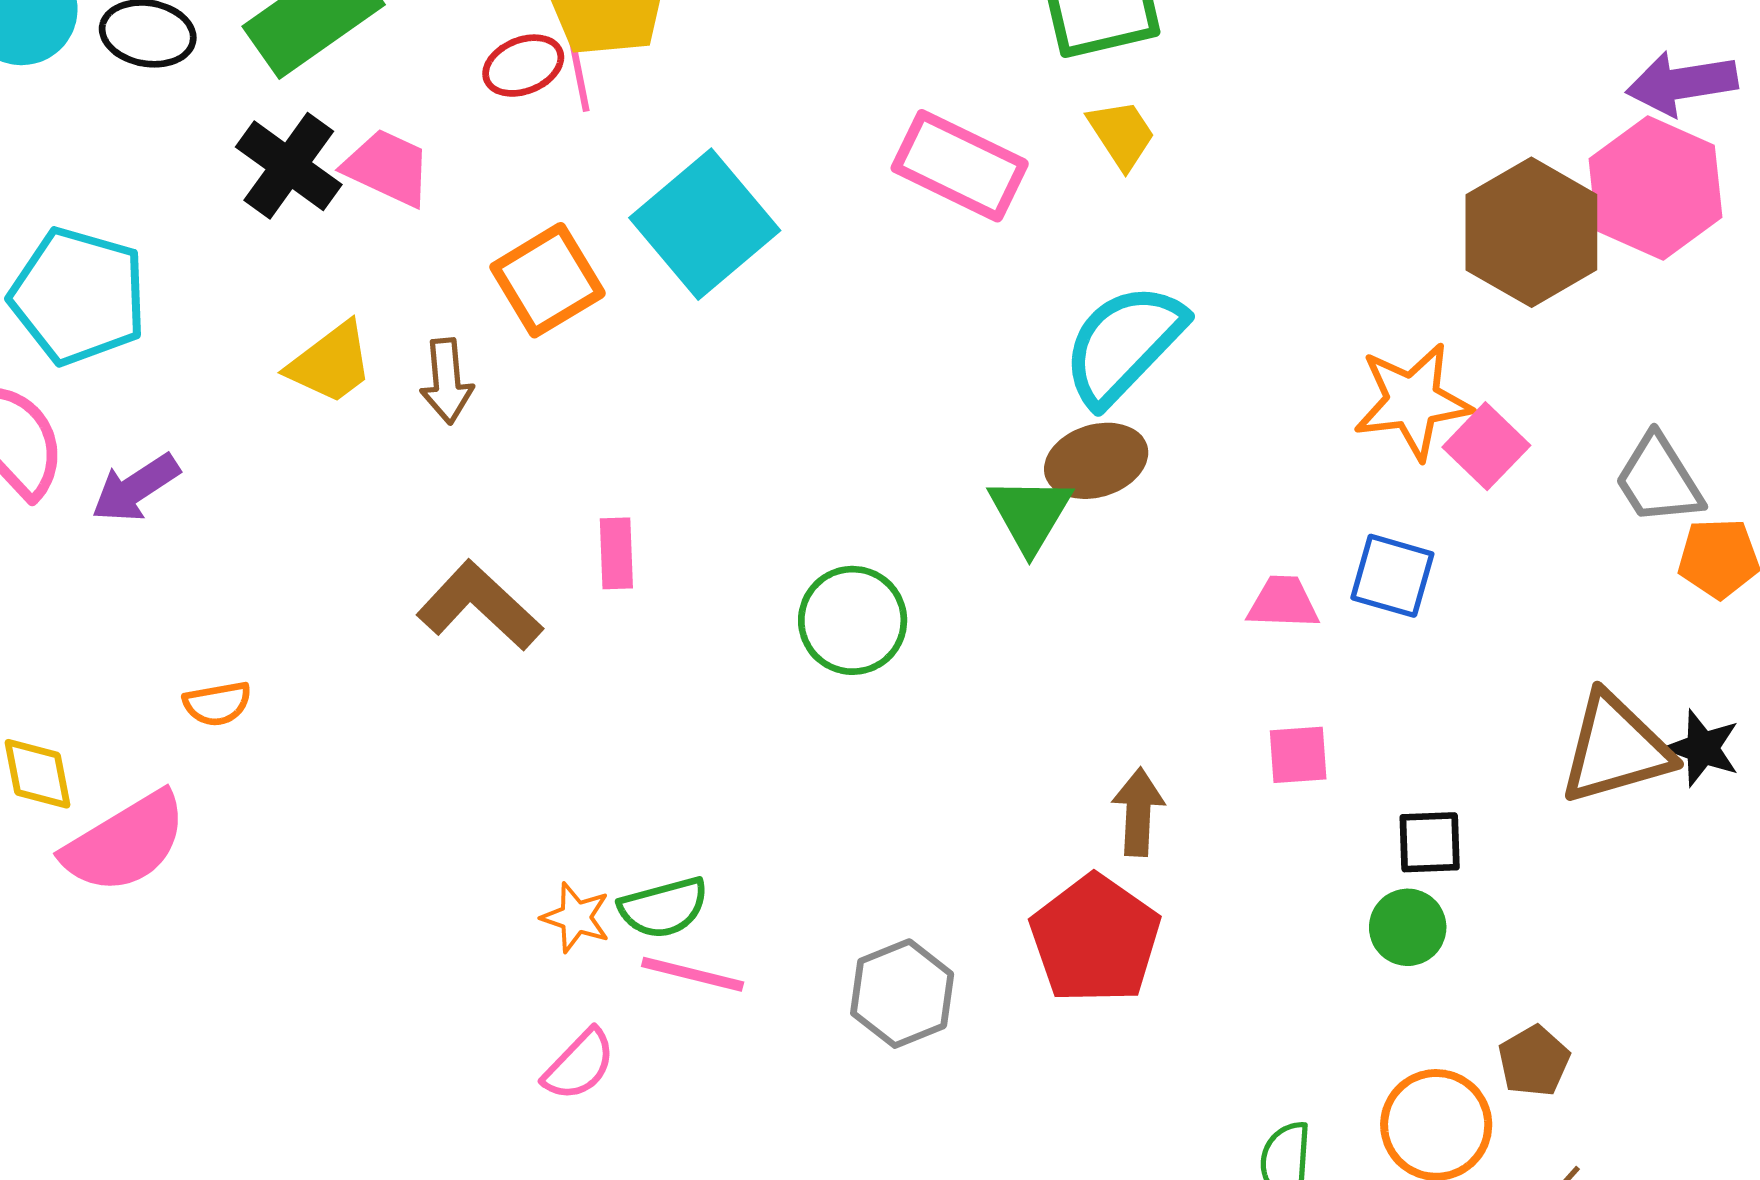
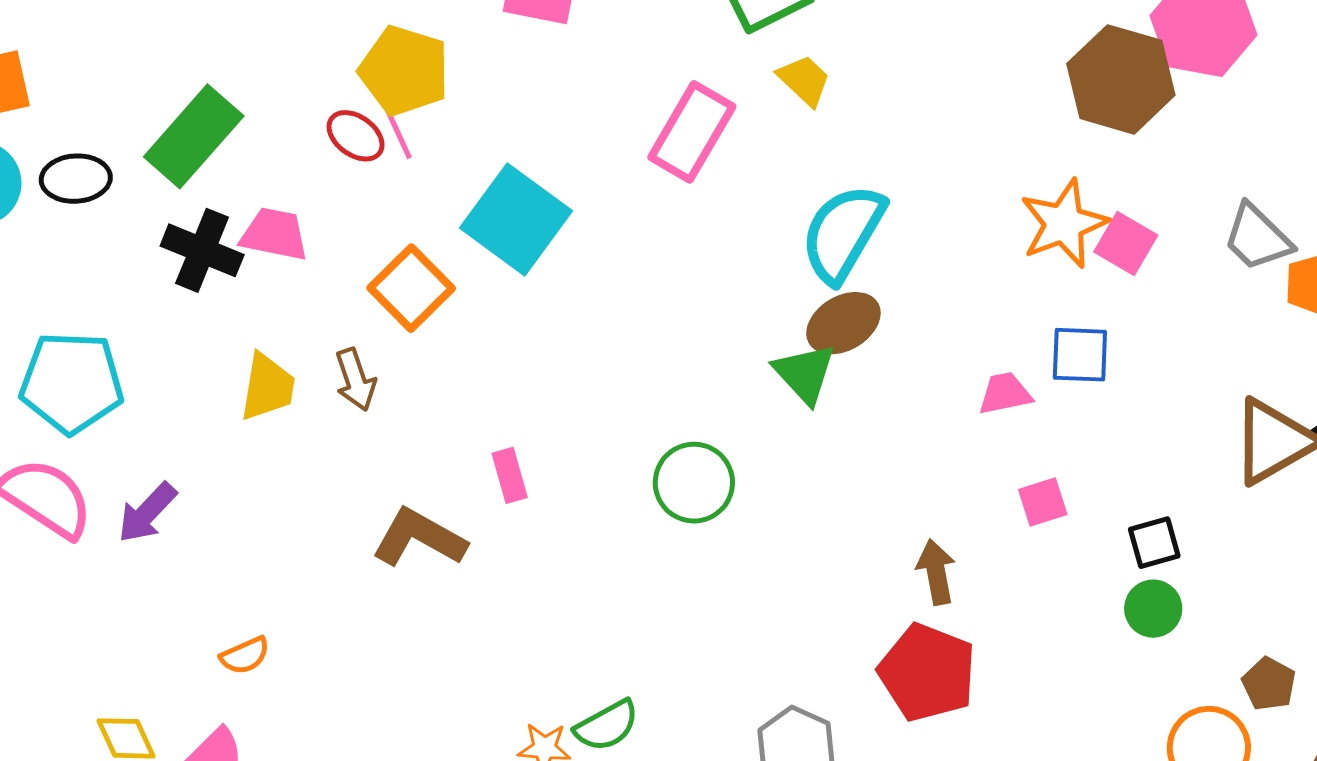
red ellipse: (523, 66) -> (356, 136), turned 72
pink rectangle: (960, 166) -> (692, 132), turned -72
yellow trapezoid: (331, 363) -> (268, 387), turned -30

